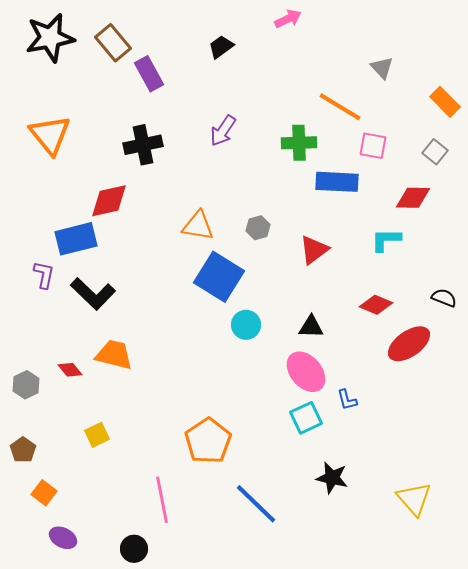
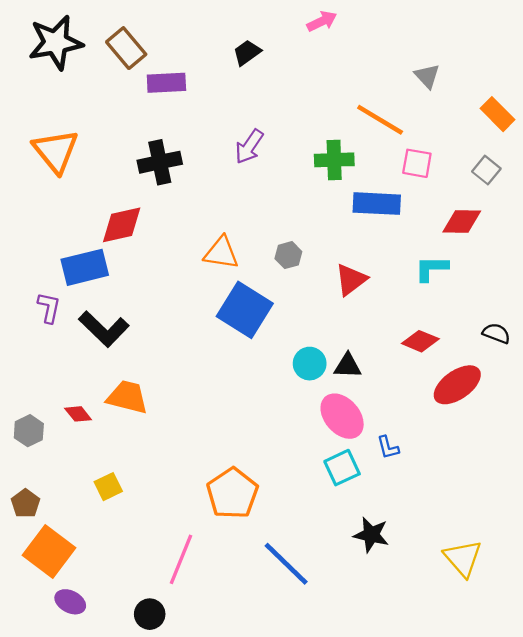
purple rectangle: (149, 74) -> (166, 83), turned -64
cyan circle: (246, 325) -> (310, 364), moved
orange square: (44, 493) -> (49, 551), size x1.8
pink line: (162, 500) -> (181, 559), turned 33

